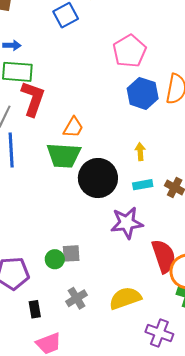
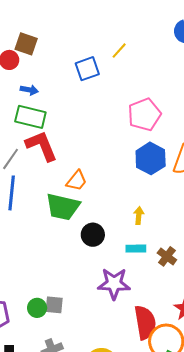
red L-shape: (33, 99) -> (42, 146), turned -51
black circle: (98, 178) -> (93, 235), size x0.6

